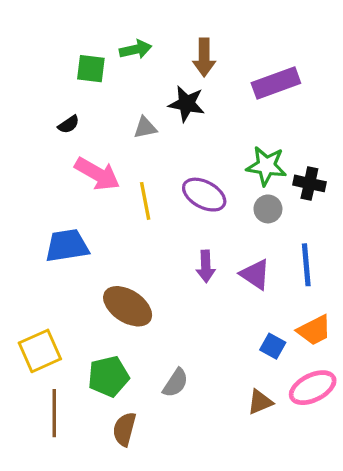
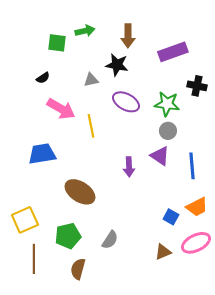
black cross: (309, 183) -> (197, 86), moved
purple ellipse: (204, 195) -> (126, 102), moved
purple triangle: (255, 274) -> (160, 156), moved

